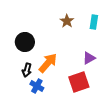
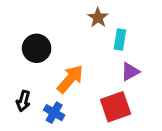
cyan rectangle: (94, 22) -> (120, 39), moved
black arrow: (27, 70) -> (23, 101), moved

